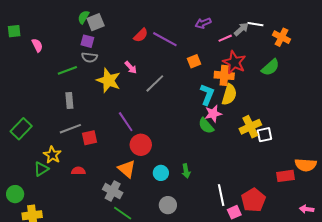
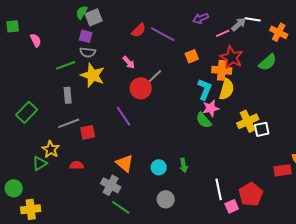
yellow star: (109, 80) -> (93, 75), moved
green rectangle: (21, 129) -> (27, 112), moved
red circle: (141, 145) -> (141, 88), moved

